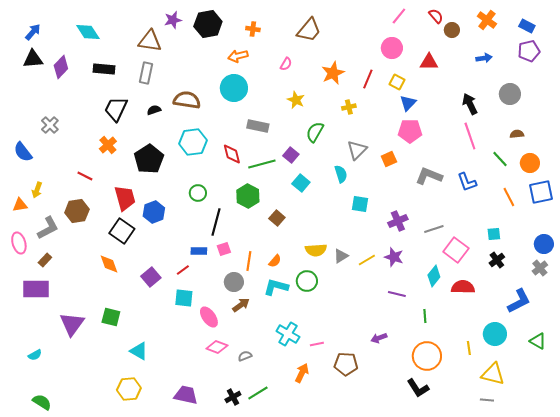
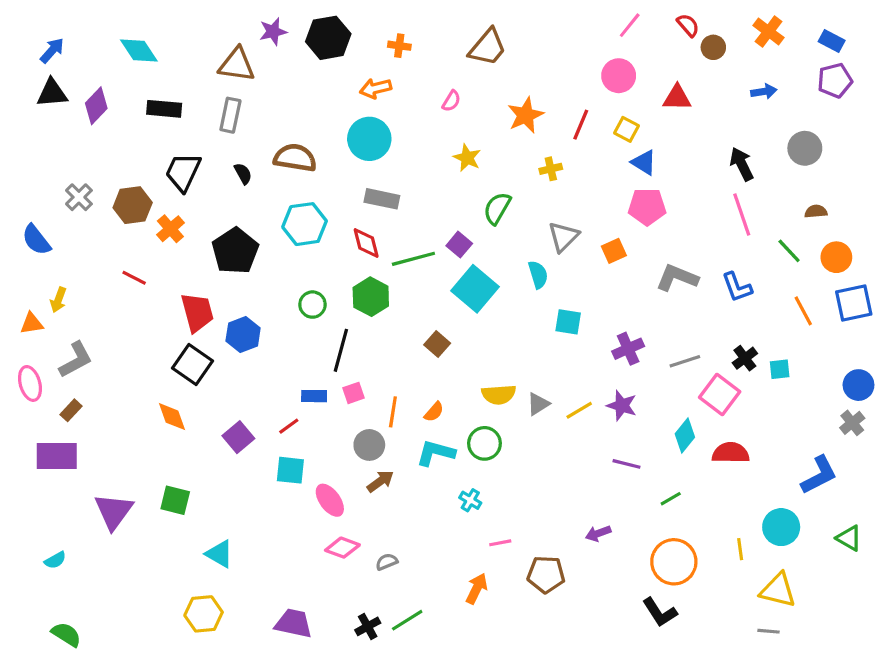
blue triangle: (408, 103) -> (644, 163), turned -42
black semicircle: (154, 110) -> (243, 174), turned 80
gray rectangle: (258, 126) -> (382, 199), moved
cyan square: (301, 183) -> (475, 289), size x1.6
green hexagon: (248, 196) -> (371, 297), moved
brown hexagon: (77, 211) -> (133, 205), moved
black cross: (497, 260) -> (745, 358), moved
green line: (425, 316) -> (671, 499), turned 64
cyan cross: (288, 334) -> (470, 500), moved, size x0.6

